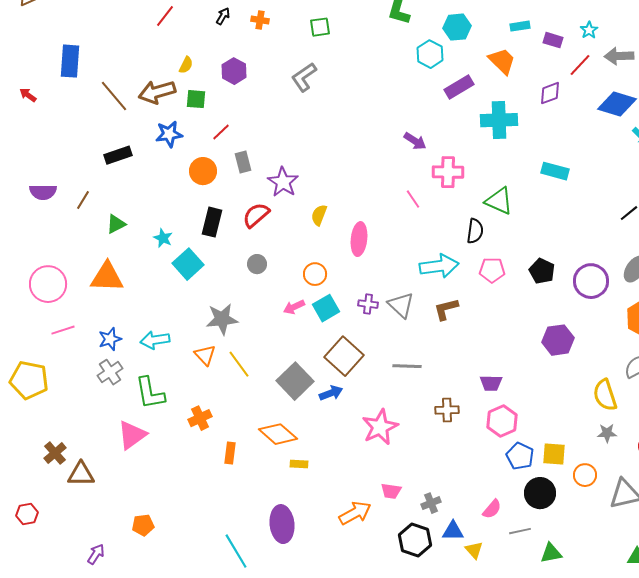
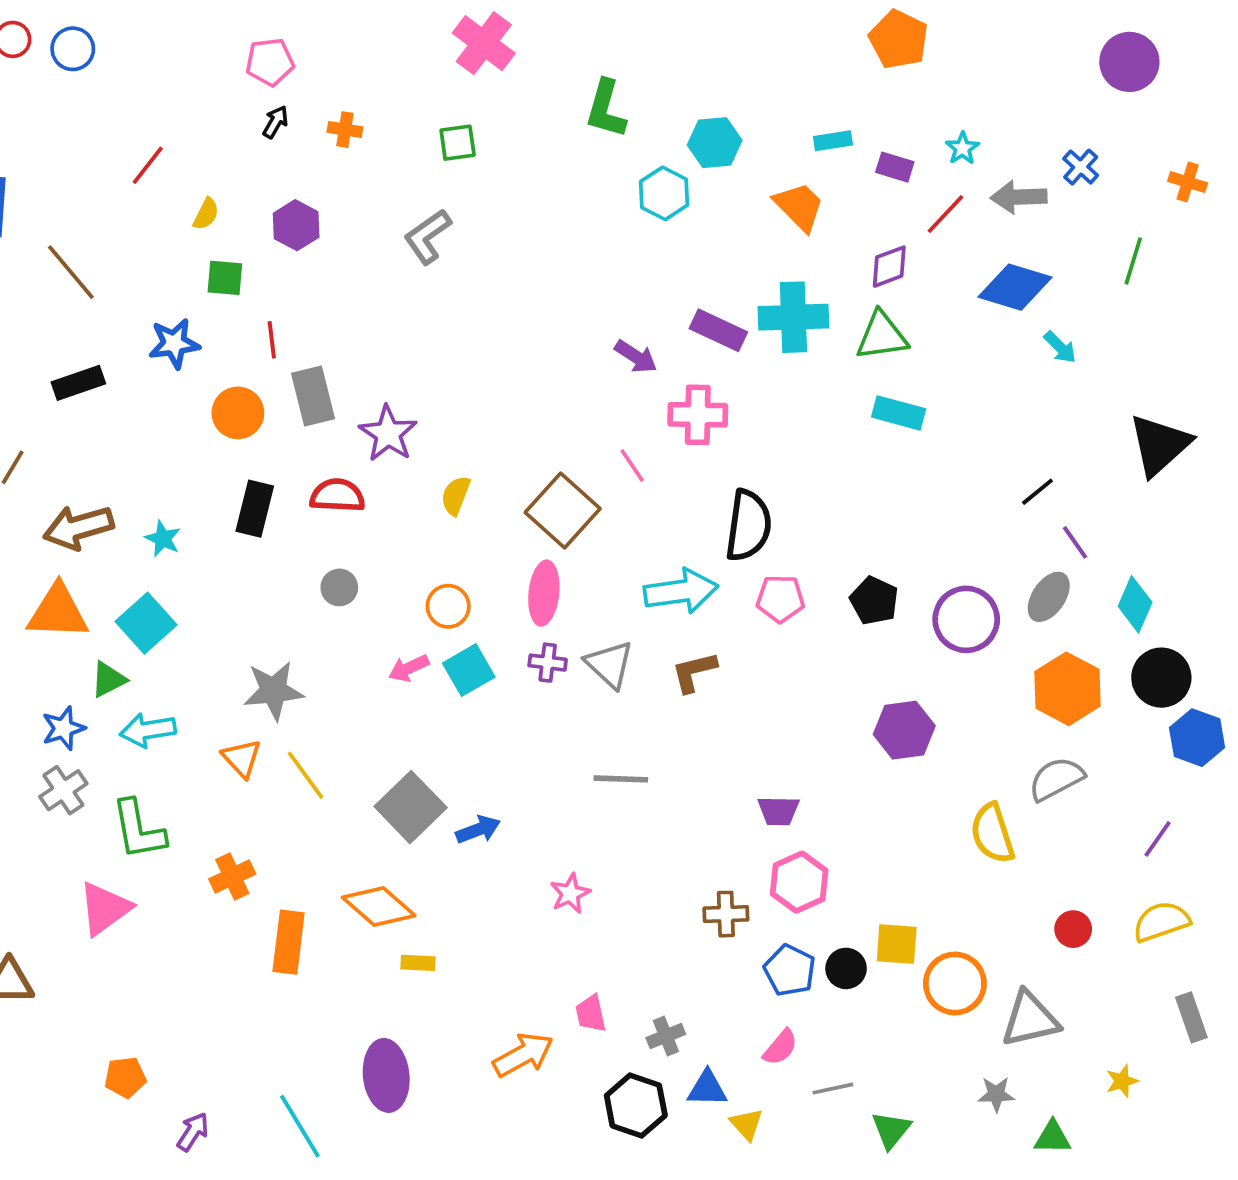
red line: (165, 16) -> (148, 165), moved
purple rectangle: (459, 87) -> (718, 330), moved, turned 56
brown arrow: (157, 92) -> (78, 527), moved
red line: (221, 132) -> (272, 340), turned -54
gray rectangle: (243, 162) -> (313, 396), size x1.4
green triangle: (499, 201) -> (882, 336), moved, turned -32
red semicircle: (256, 215) -> (337, 495), turned 44
green triangle: (116, 224) -> (108, 679), moved
black semicircle: (475, 231) -> (748, 526), size x1.5
pink ellipse: (359, 239) -> (544, 593), moved
cyan square: (188, 264) -> (146, 623), moved
brown square: (344, 356) -> (563, 511), moved
brown cross: (447, 410) -> (726, 914), moved
pink star: (380, 427) -> (570, 893), size x0.6
gray star: (607, 433) -> (996, 1094), moved
orange rectangle: (230, 453) -> (289, 942), size x1.5
blue pentagon: (520, 456) -> (790, 970), moved
orange circle: (585, 475) -> (955, 983), size x1.4
pink trapezoid: (391, 491) -> (591, 1014), turned 70
black circle: (540, 493) -> (846, 968), moved, size x0.7
green triangle: (551, 553) -> (891, 1130), turned -40
purple arrow: (96, 554) -> (193, 1132), moved

